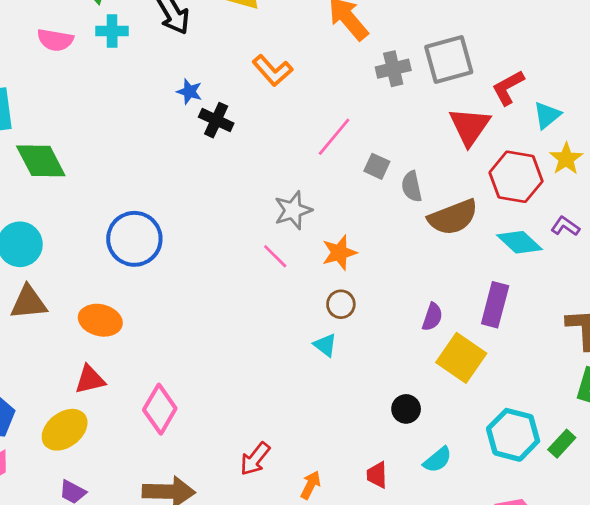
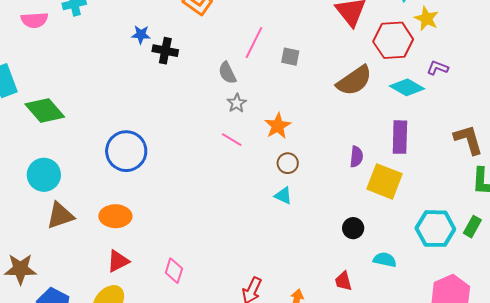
gray semicircle: (412, 187) -> (227, 73), moved
gray star: (293, 210) -> (237, 103), size x0.7
pink diamond: (160, 409) -> (174, 271), size x0.7
cyan semicircle: (438, 460) -> (385, 260), turned -115

